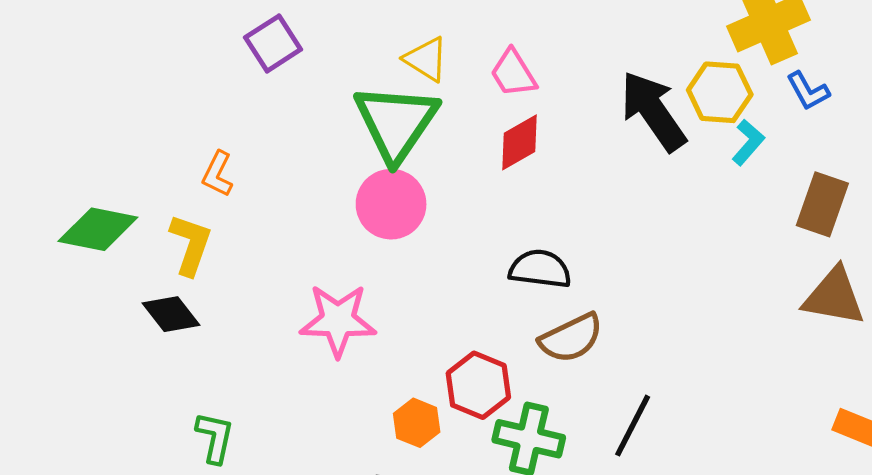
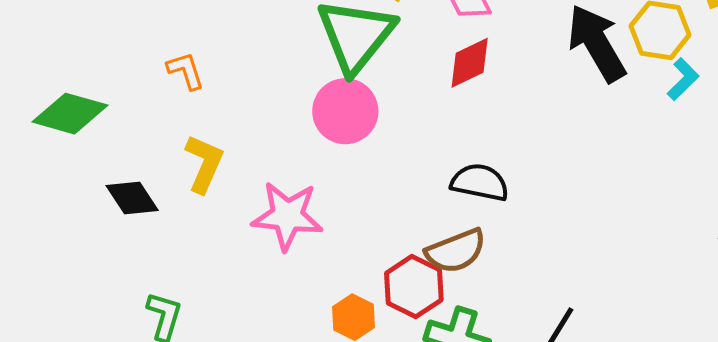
orange L-shape: (218, 174) -> (186, 71), turned 132
yellow L-shape: (191, 245) -> (204, 164), moved
brown semicircle: (571, 338) -> (456, 251), moved

